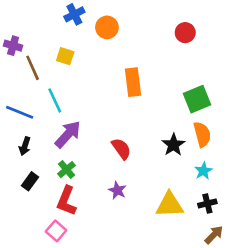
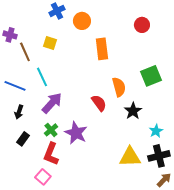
orange rectangle: (133, 82) -> (102, 49), moved
orange semicircle: (202, 134) -> (119, 87), moved
red semicircle: (121, 149) -> (99, 103), moved
purple star: (117, 190) -> (76, 133), moved, size x1.6
black cross: (207, 203) -> (159, 156), size x1.5

